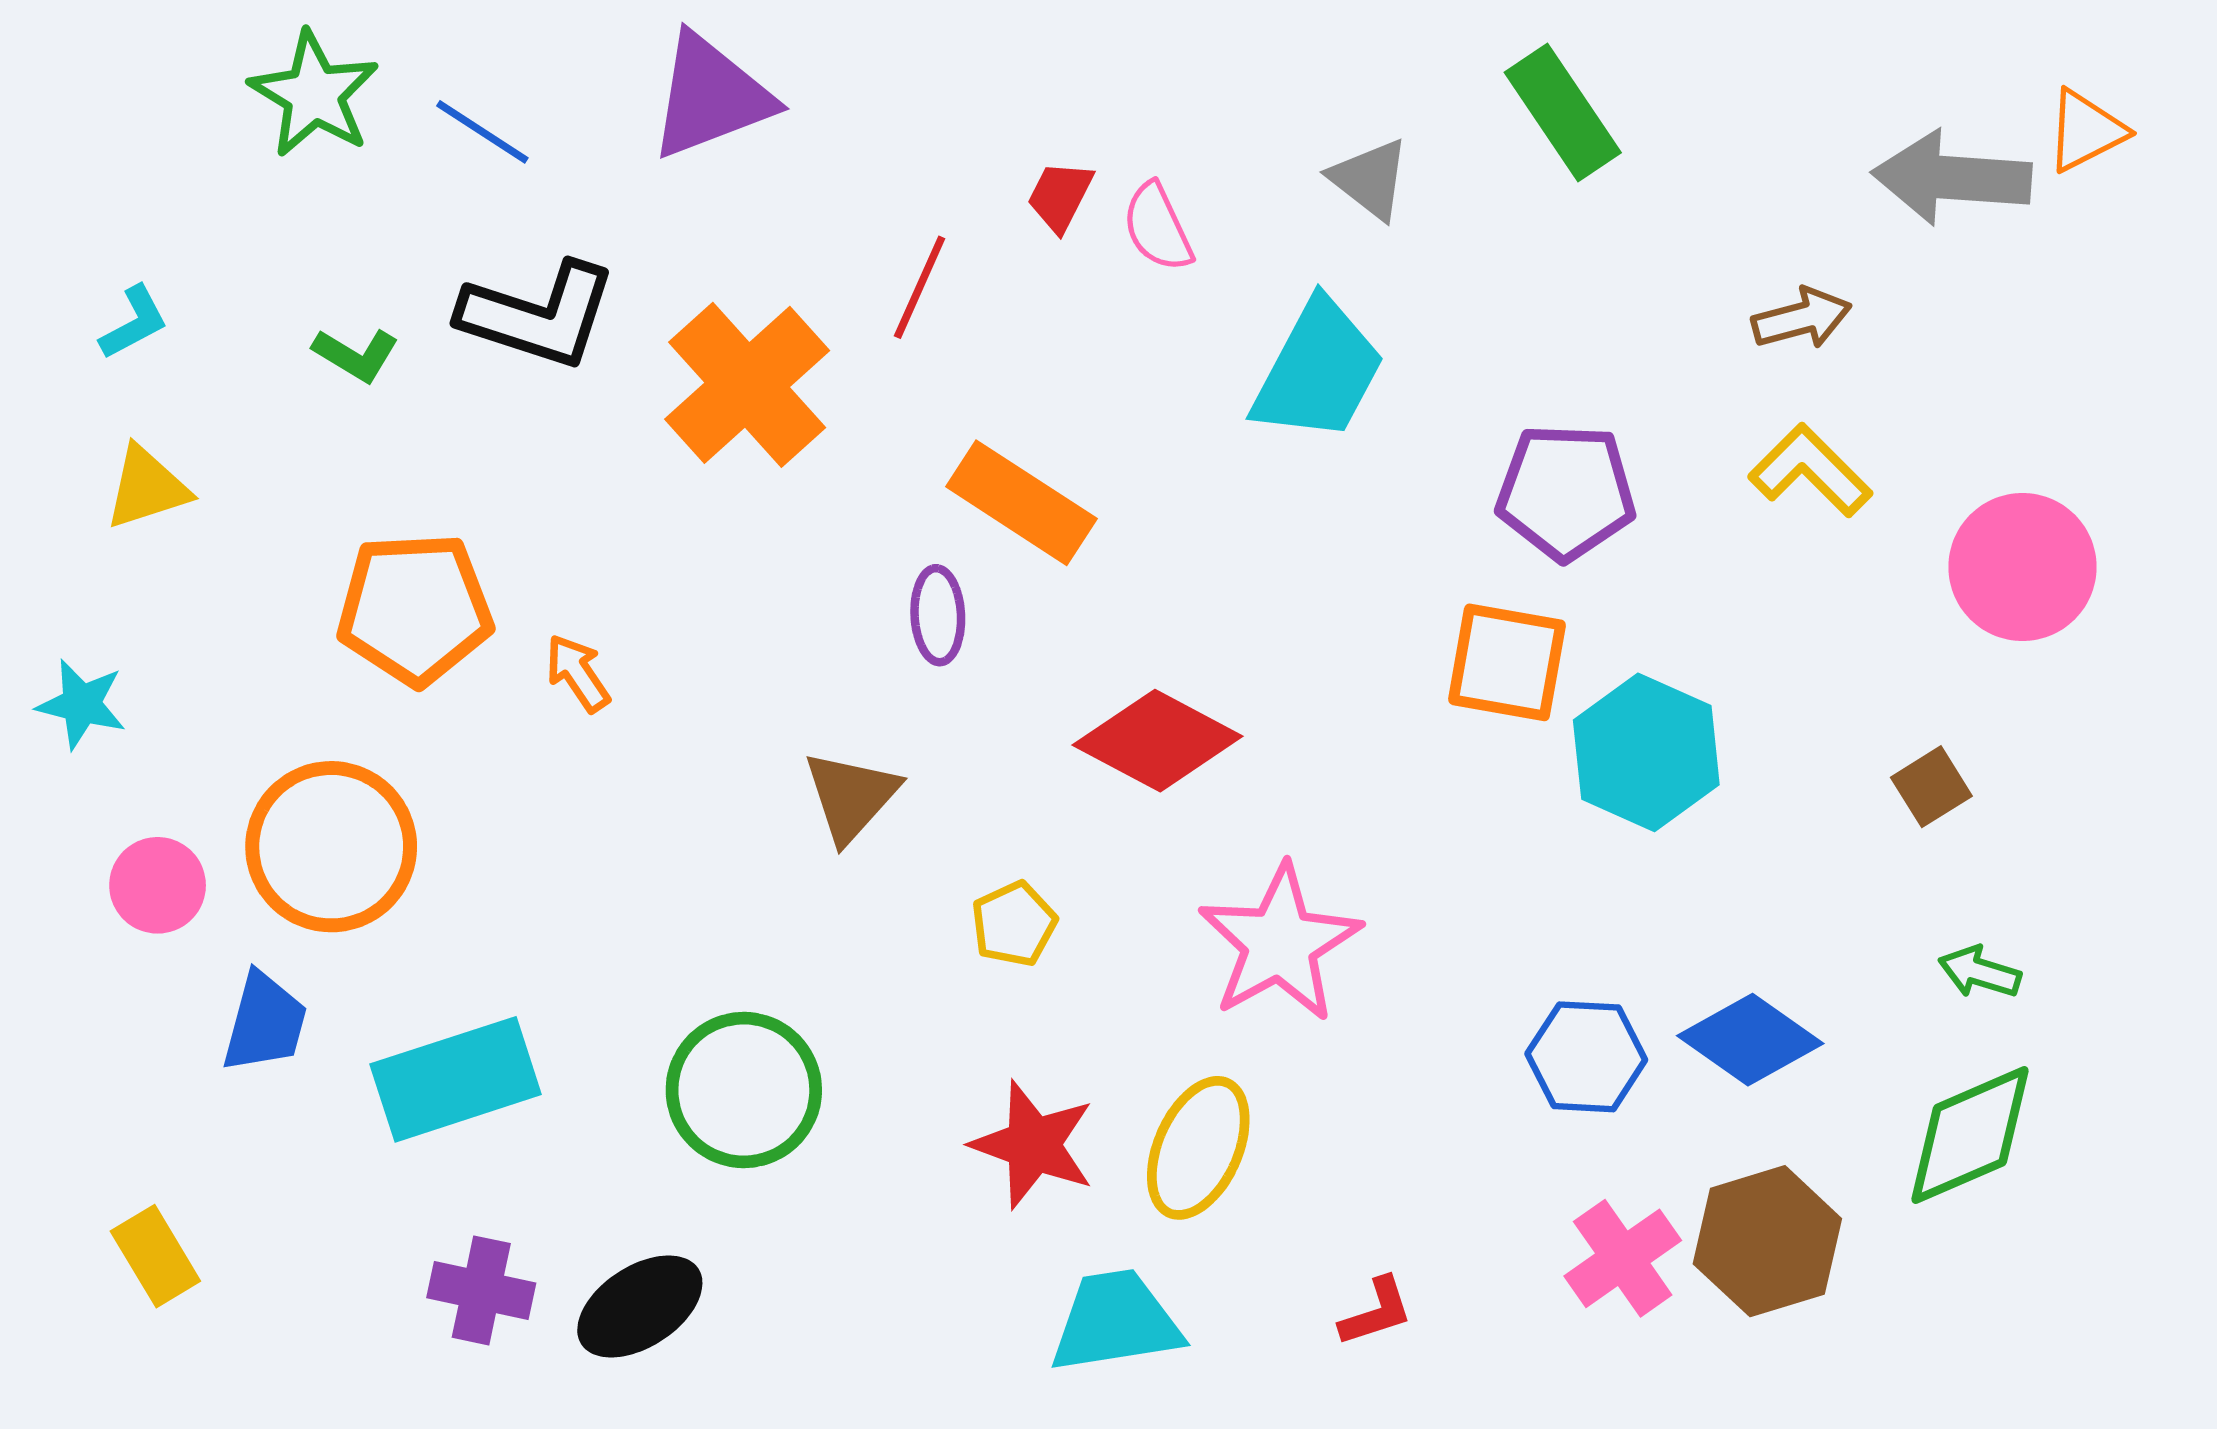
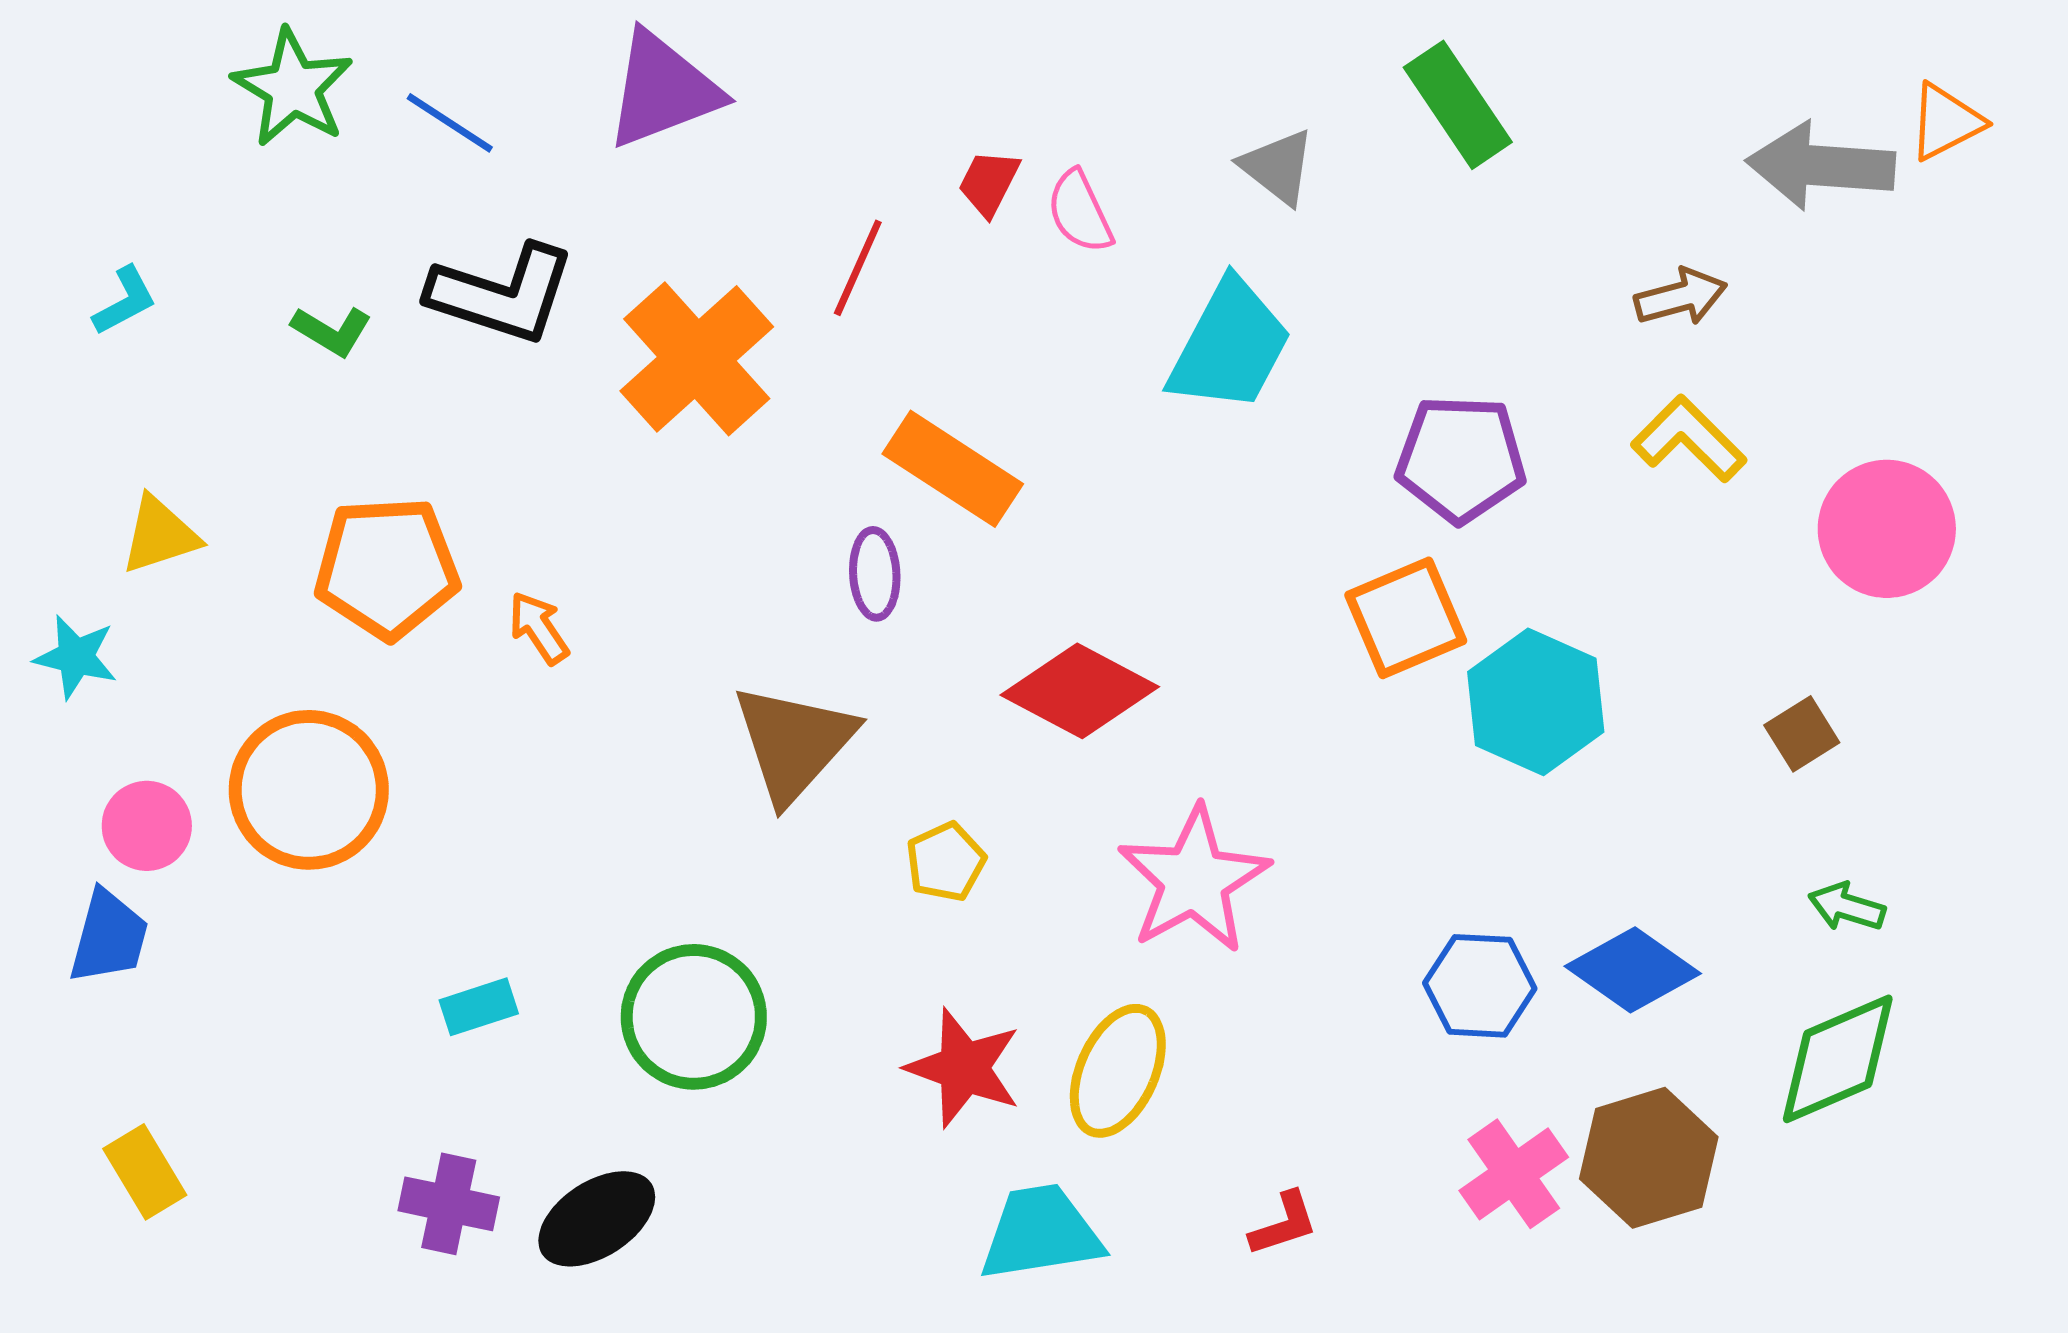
yellow triangle: (147, 488) -> (160, 535), moved
orange square: (1507, 662) -> (1406, 618), turned -33
brown triangle: (851, 796) -> (794, 743), size x1.4
blue trapezoid: (265, 1022) -> (109, 937), moved
cyan rectangle: (456, 1079) -> (479, 1007), moved, size x0.5

